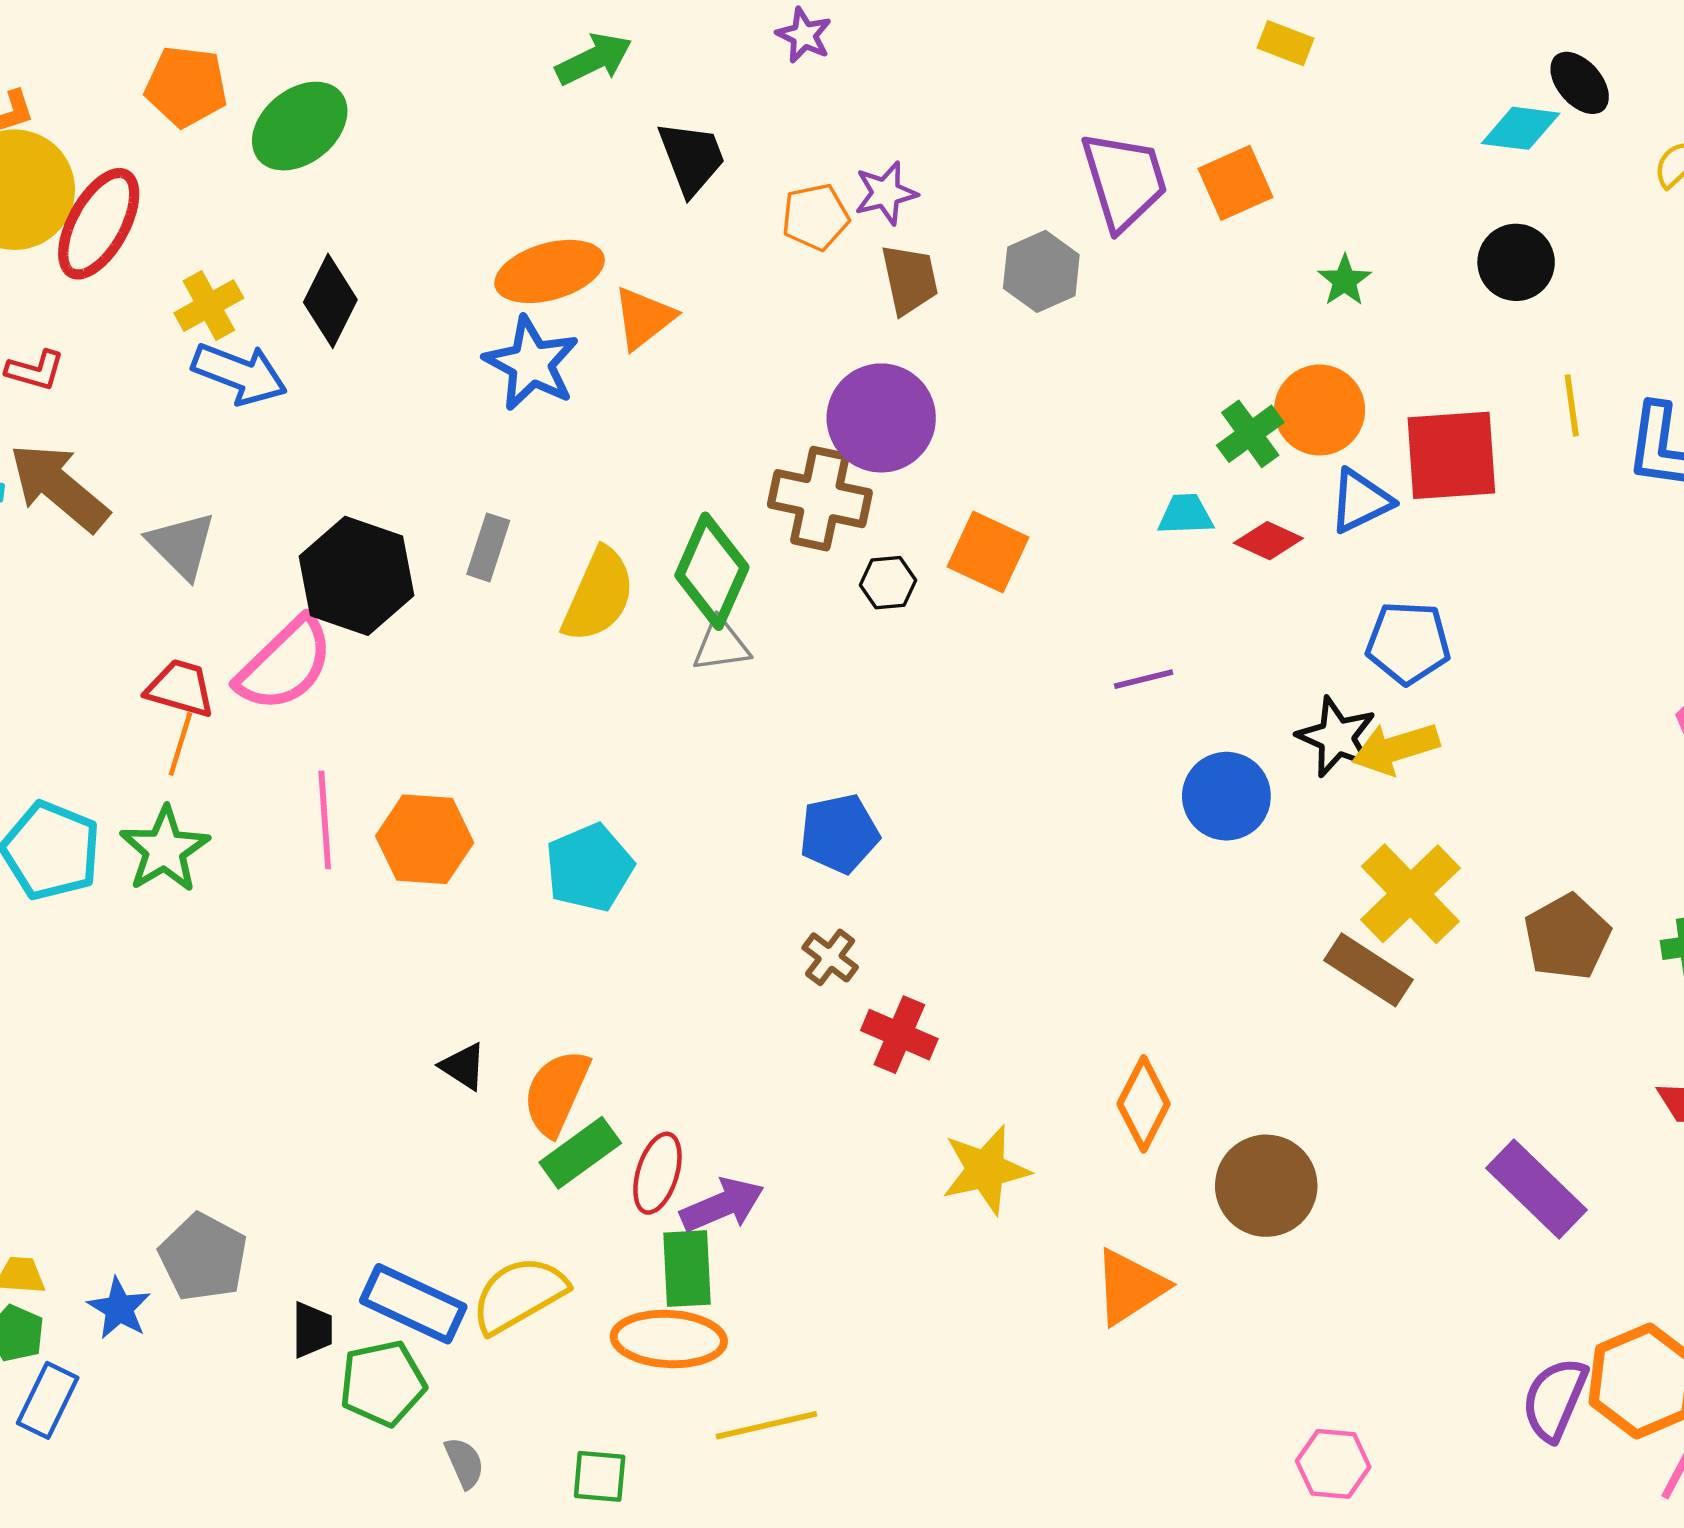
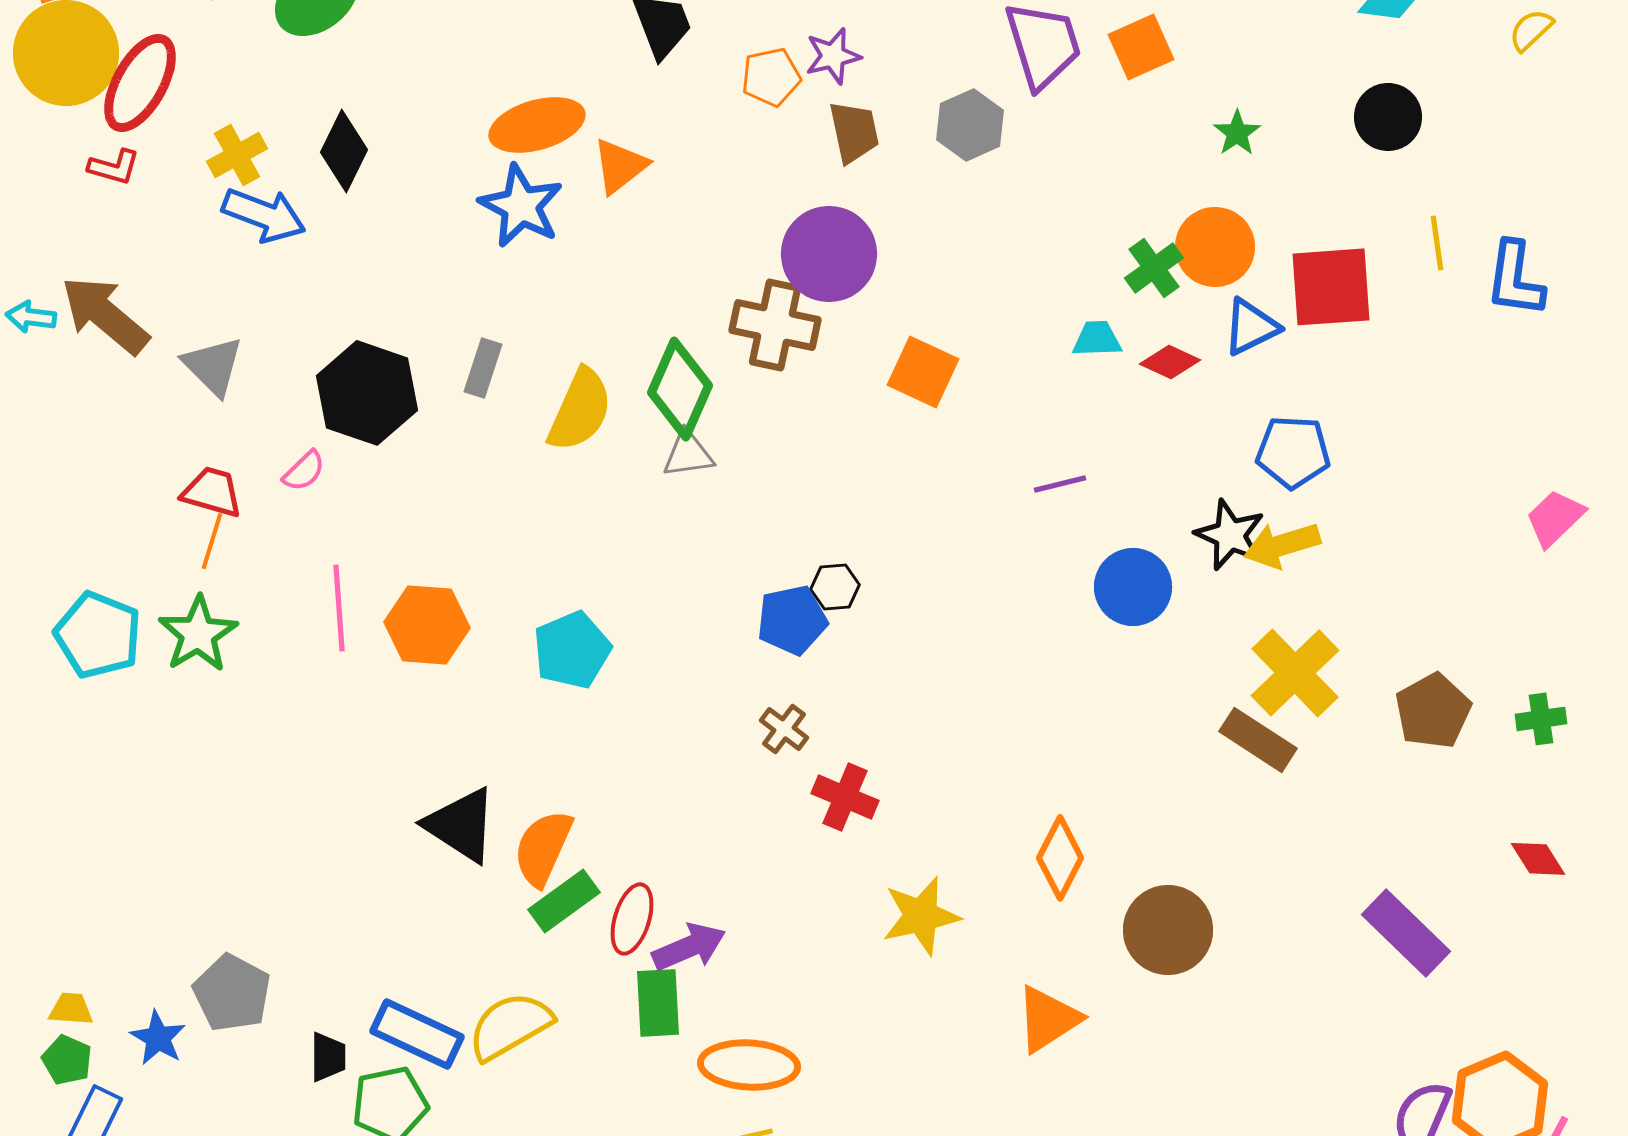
red L-shape: (35, 370) -> (114, 167), moved
black hexagon: (888, 583) -> (835, 587), moved
pink semicircle: (285, 664) -> (304, 471), size x0.5
black triangle: (463, 1066) -> (461, 825), size x1.8
orange ellipse: (669, 1339) -> (749, 1065), moved

